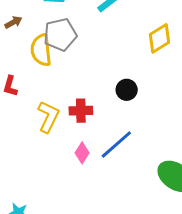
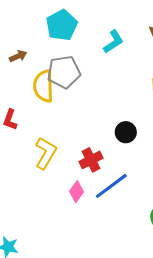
red cross: (81, 111) -> (91, 160), moved, turned -30

